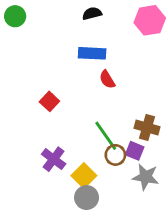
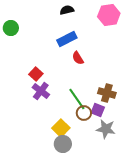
green circle: (15, 16) -> (11, 28), moved
blue rectangle: (92, 53) -> (67, 39), turned -30
purple cross: (54, 159) -> (41, 91), moved

